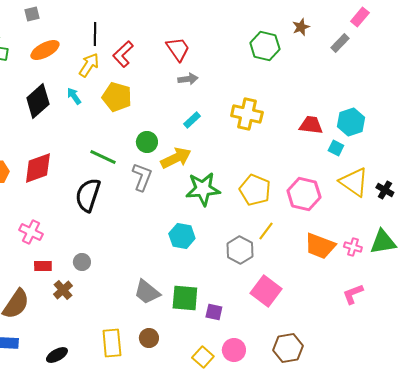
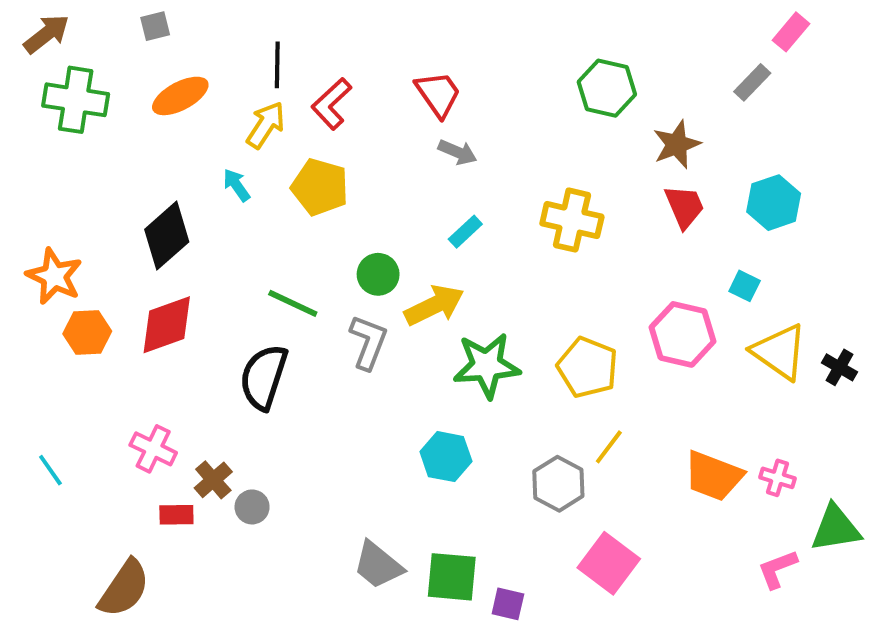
brown star: (301, 27) -> (677, 144), moved, size x1.4
gray arrow: (188, 79) -> (458, 152), turned 30
black diamond: (38, 101) -> (167, 236), moved
cyan hexagon: (351, 122) -> (774, 203), moved
red trapezoid: (311, 125) -> (684, 206), moved, turned 60
pink hexagon: (304, 194) -> (682, 334), moved
green triangle: (383, 242) -> (836, 528), moved
brown cross: (63, 290) -> (213, 480), moved

